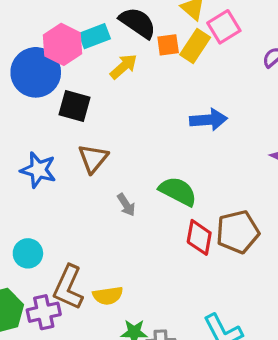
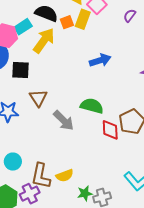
yellow arrow: (124, 66) -> (44, 41), size x1.5
gray arrow: (126, 205) -> (64, 121), size x1.6

